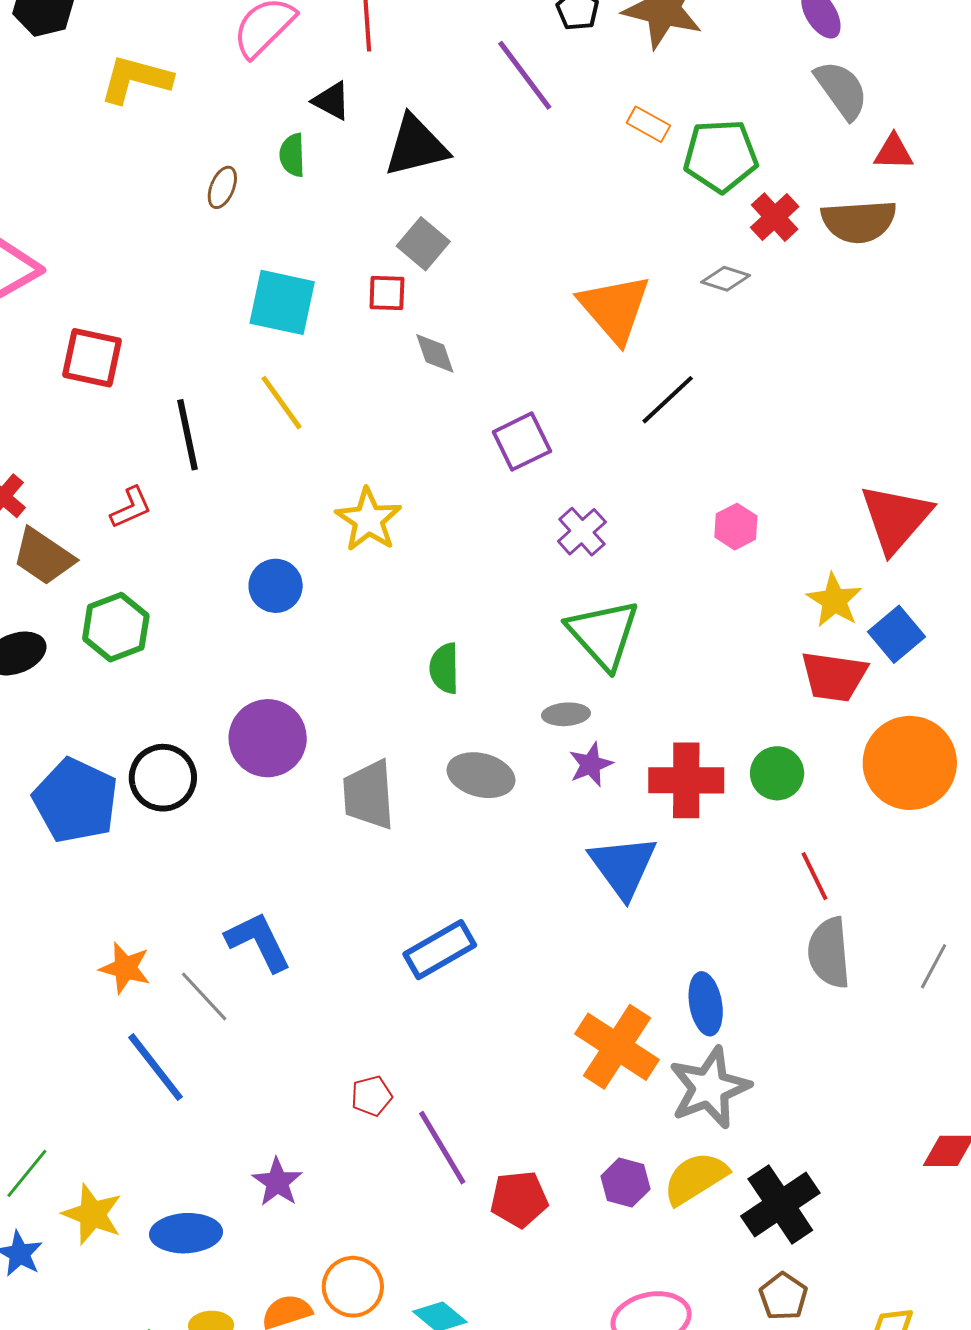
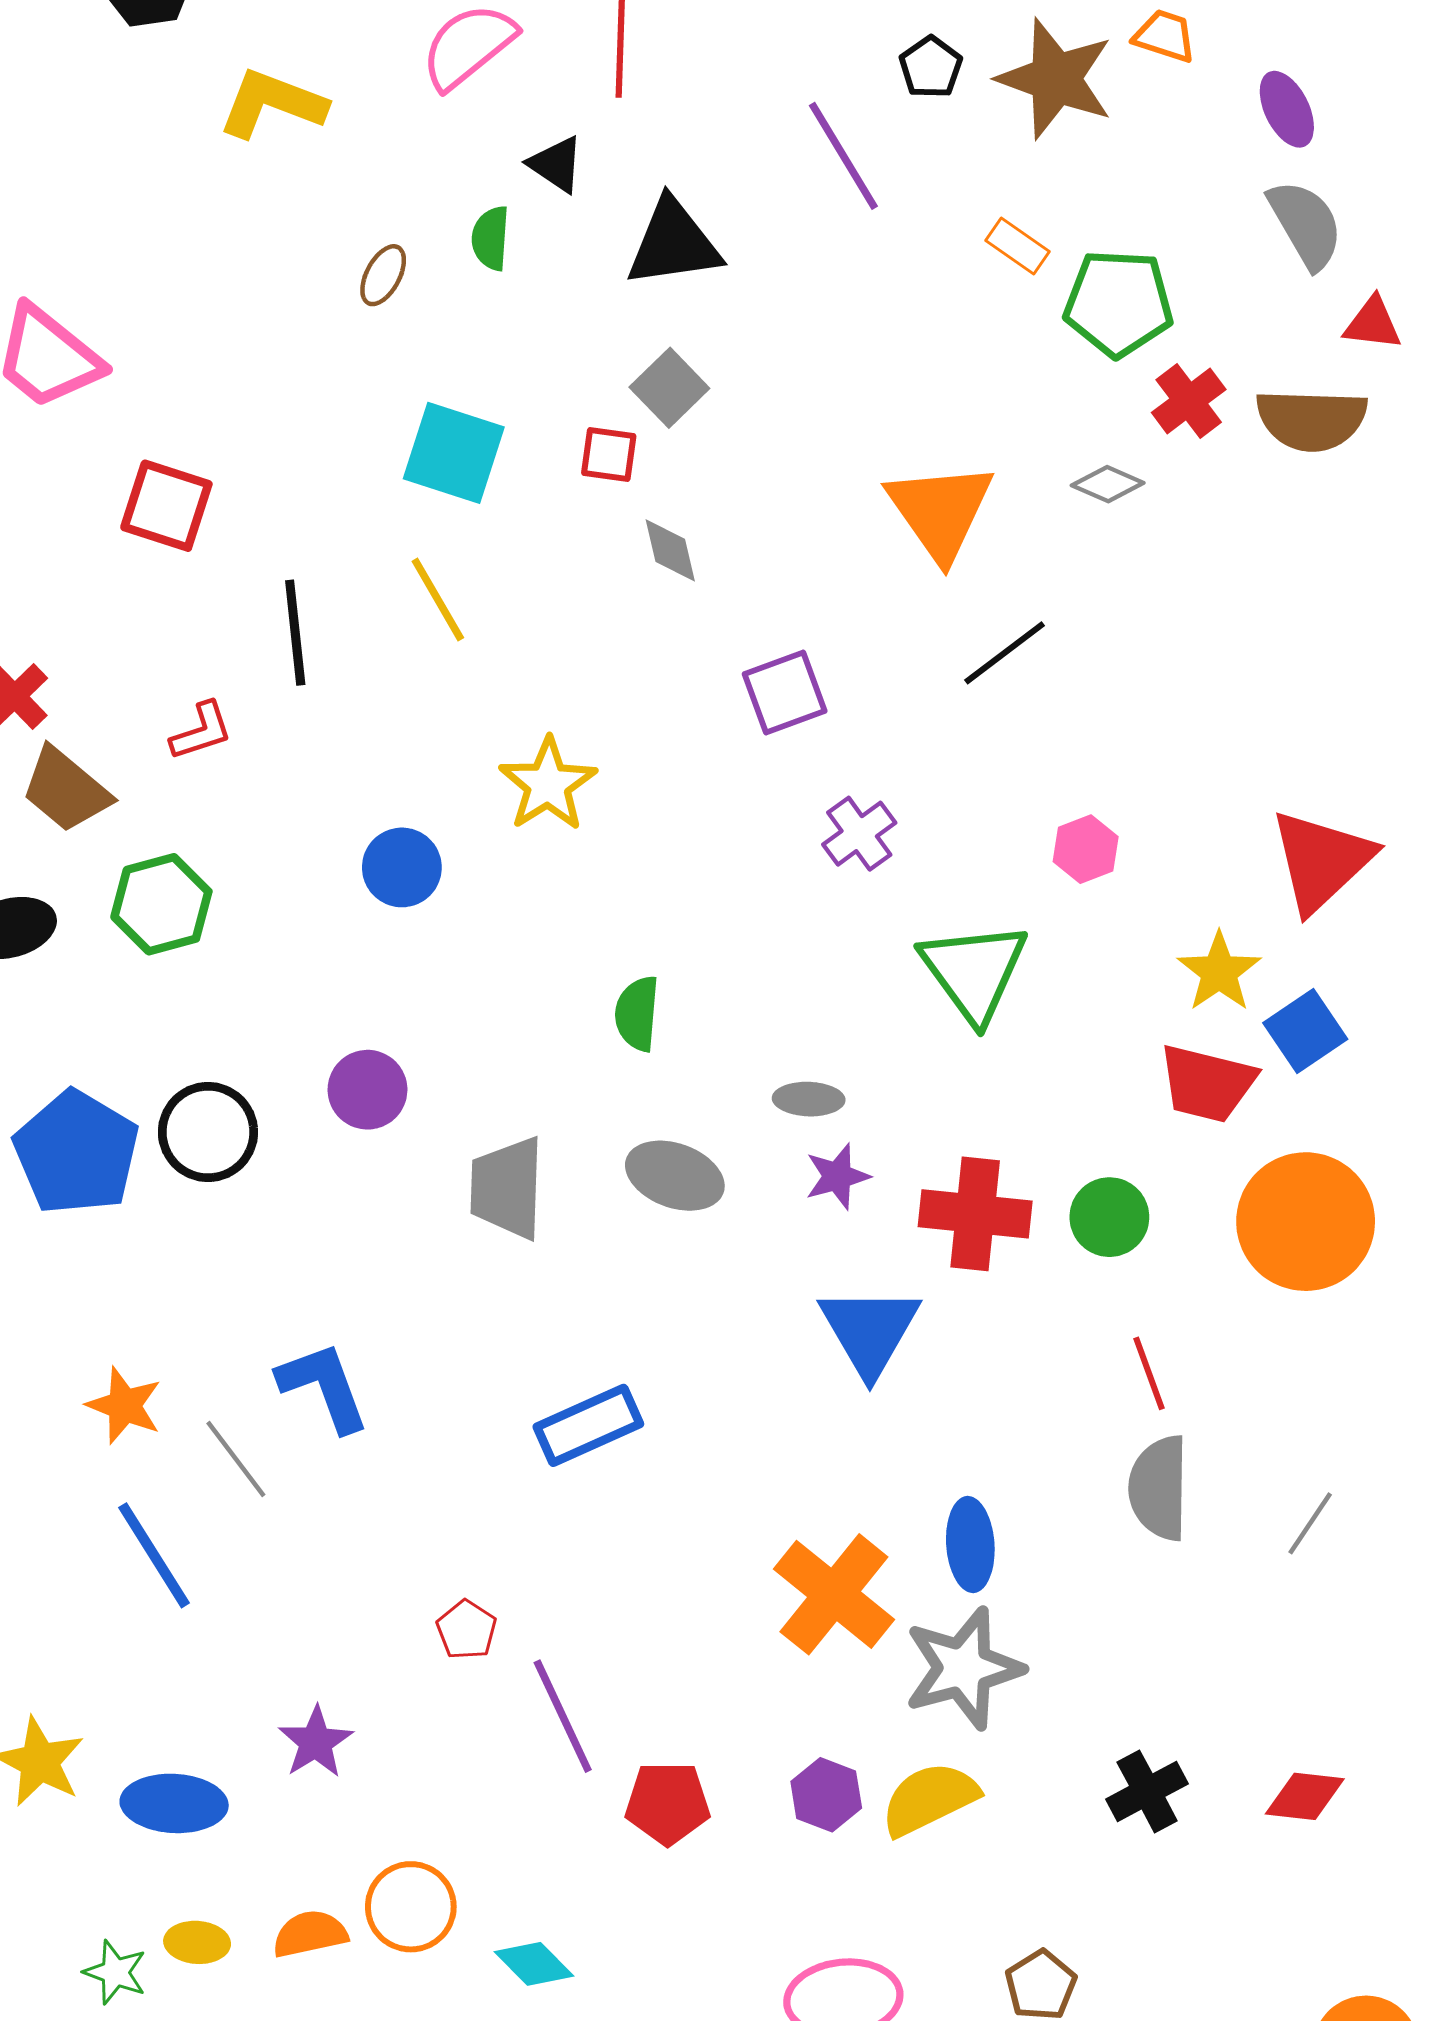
green triangle: (603, 634) -> (974, 971), moved
purple circle: (268, 738) -> (367, 1090), size x0.7
red pentagon: (372, 1096) -> (467, 1630), turned -30
black cross: (780, 1204) -> (1147, 1791), moved, size x0.7

